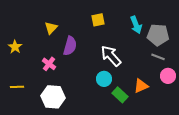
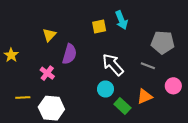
cyan arrow: (136, 25) -> (121, 20), moved
gray line: (158, 57) -> (148, 66), moved
yellow line: (17, 87) -> (23, 97), moved

